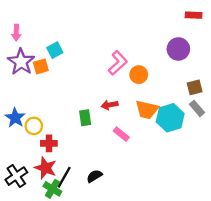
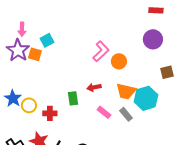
red rectangle: (194, 15) -> (156, 10), moved
pink arrow: (16, 33) -> (22, 29), moved
orange square: (41, 66) -> (35, 54), turned 32
gray rectangle: (197, 108) -> (126, 114), moved
red cross: (49, 143) -> (50, 113), moved

